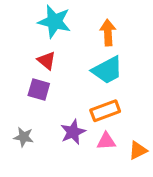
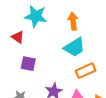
red triangle: (47, 61) -> (18, 37), moved
orange rectangle: (105, 111) -> (86, 71), moved

